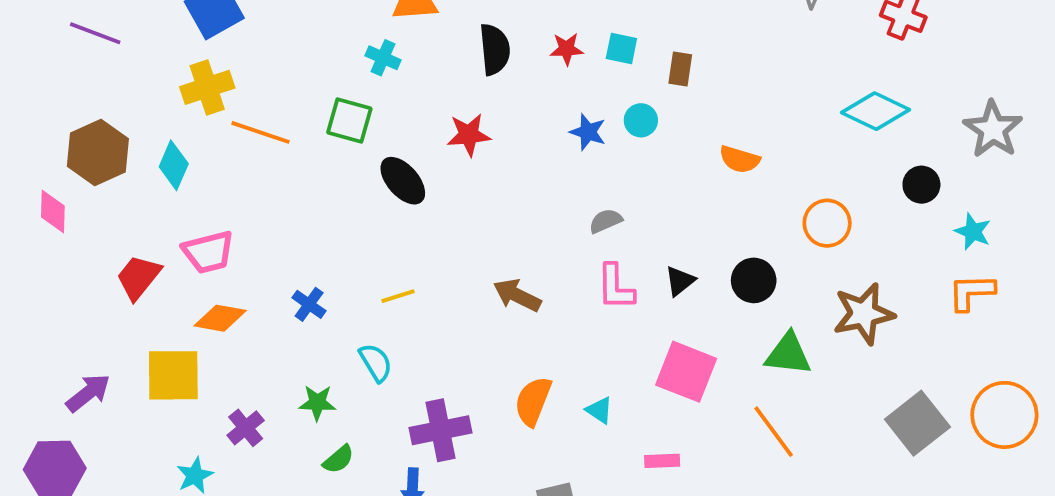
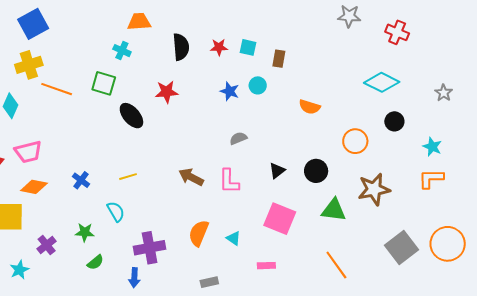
gray star: (993, 129) -> (444, 93), size x0.6
black circle: (921, 185) -> (394, 121), moved
pink L-shape: (616, 287) -> (229, 181), moved
orange line: (774, 432) -> (336, 265), moved

